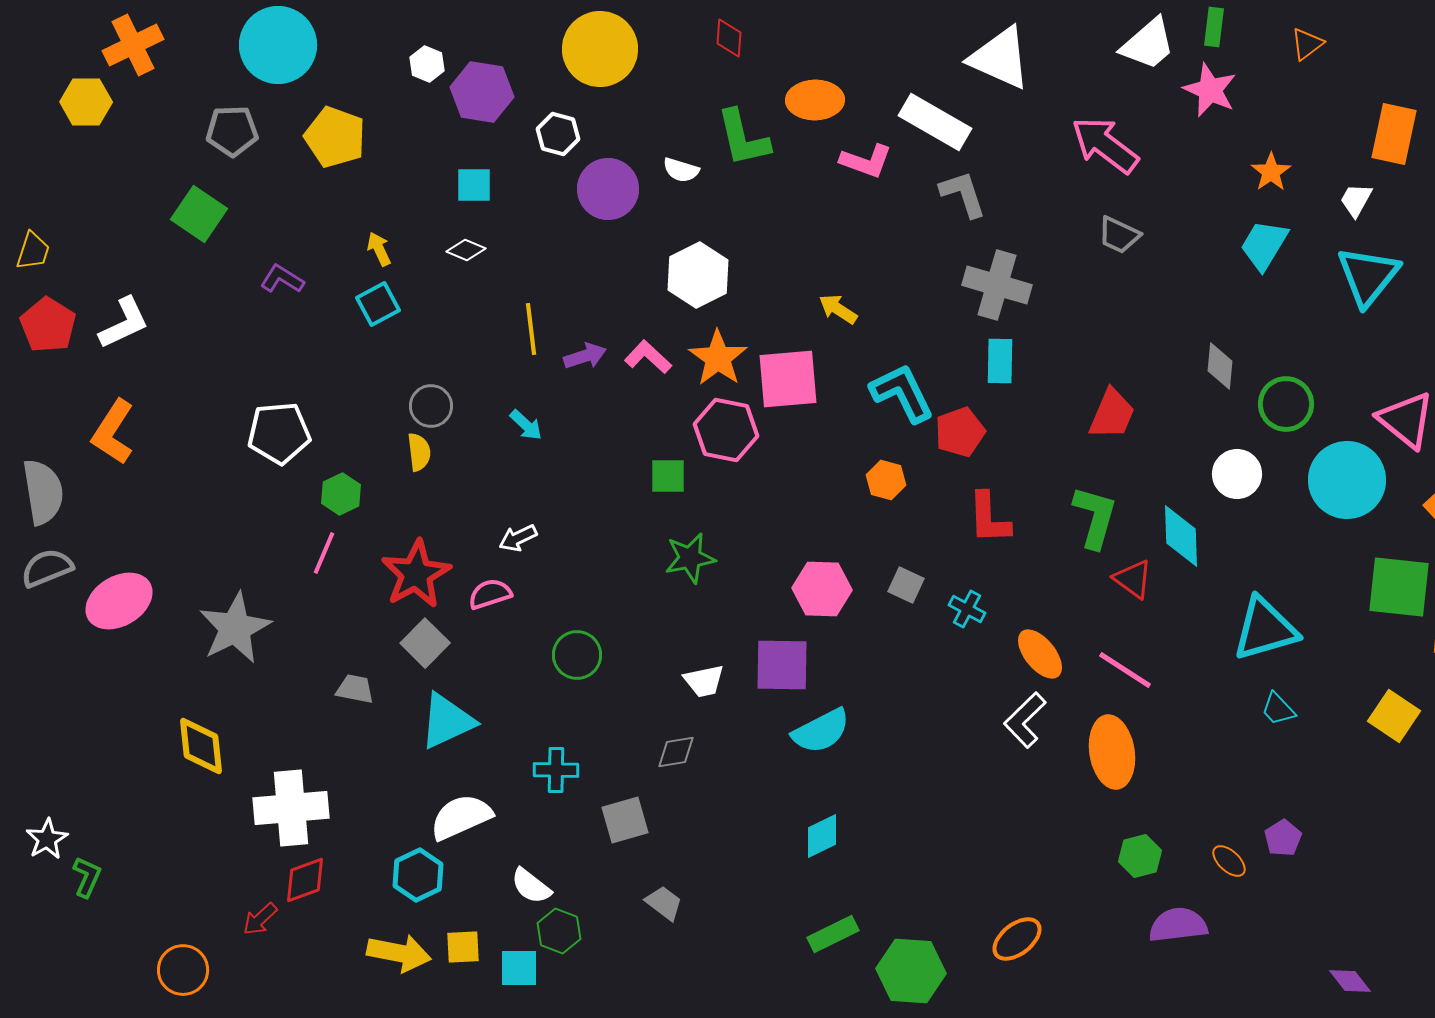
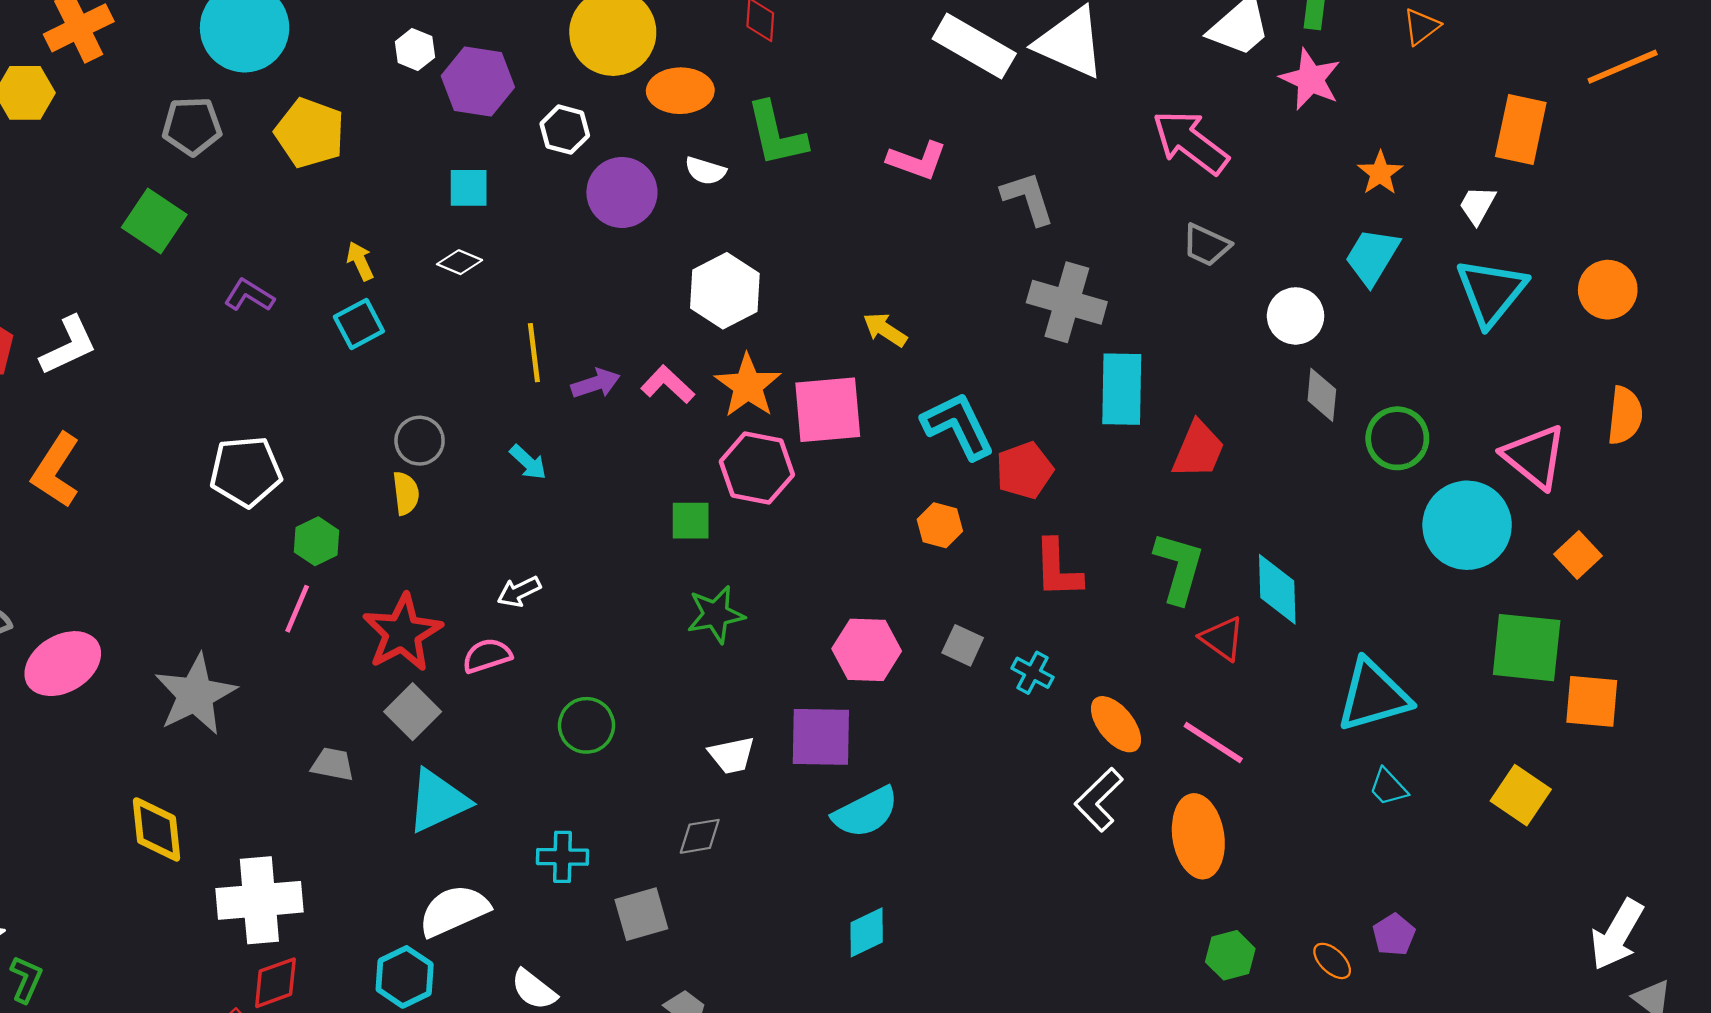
orange ellipse: (815, 100) -> (680, 91), moved
white rectangle: (935, 122) -> (974, 46), moved
cyan rectangle: (1000, 361) -> (1122, 389), moved, size x1.4
white circle: (1237, 474) -> (1296, 316), moved

